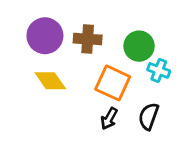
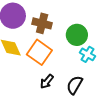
orange square: (113, 83) -> (39, 52), moved

